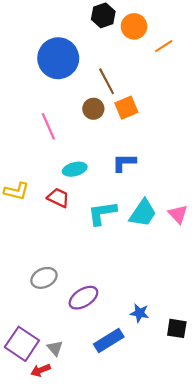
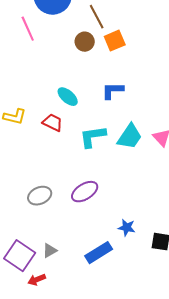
pink line: (48, 126) -> (28, 29), moved
cyan ellipse: (75, 169) -> (68, 97), turned 55
purple ellipse: (83, 298) -> (85, 192), moved
gray triangle: (55, 348) -> (50, 251), moved, turned 42

